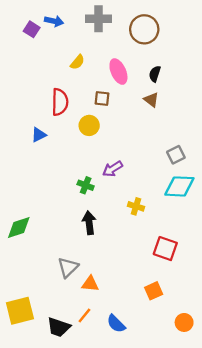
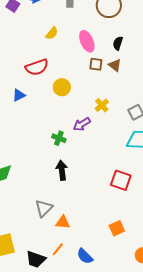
brown square: (102, 98) -> (96, 64), moved
red semicircle: (60, 102) -> (37, 67), turned 70
yellow cross: (136, 206) -> (102, 105), moved, turned 32
red square: (165, 249) -> (121, 180), moved

